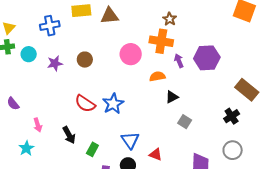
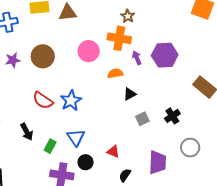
brown circle: (85, 60) -> (43, 56), size x1.5
black cross: (232, 116) -> (172, 116), moved
gray square: (185, 122) -> (142, 119), turned 32
blue triangle: (130, 140) -> (76, 137), moved

